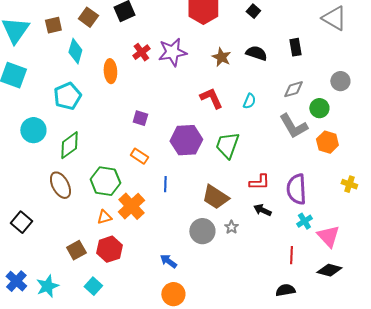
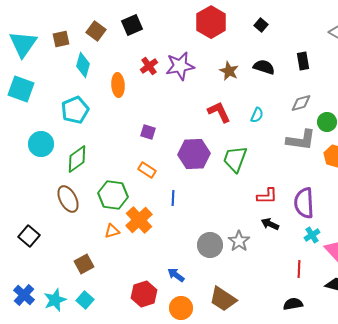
gray L-shape: (293, 126) -> (301, 140), turned -52
brown trapezoid: (215, 197) -> (223, 299), moved
gray star: (231, 227) -> (239, 241), size x1.5
red hexagon: (109, 249) -> (144, 294), moved
cyan square: (93, 286) -> (85, 300), moved

